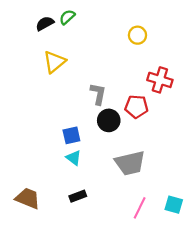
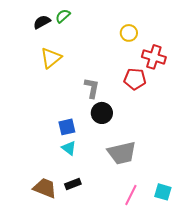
red cross: (160, 80) -> (154, 57), moved
red pentagon: (136, 107) -> (135, 79), moved
brown trapezoid: (28, 198) -> (45, 188), moved

